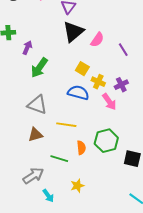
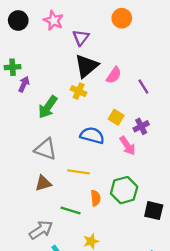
purple arrow: (27, 48) -> (24, 84), moved
yellow square: (82, 69) -> (116, 117), moved
yellow cross: (98, 82) -> (79, 91), moved

